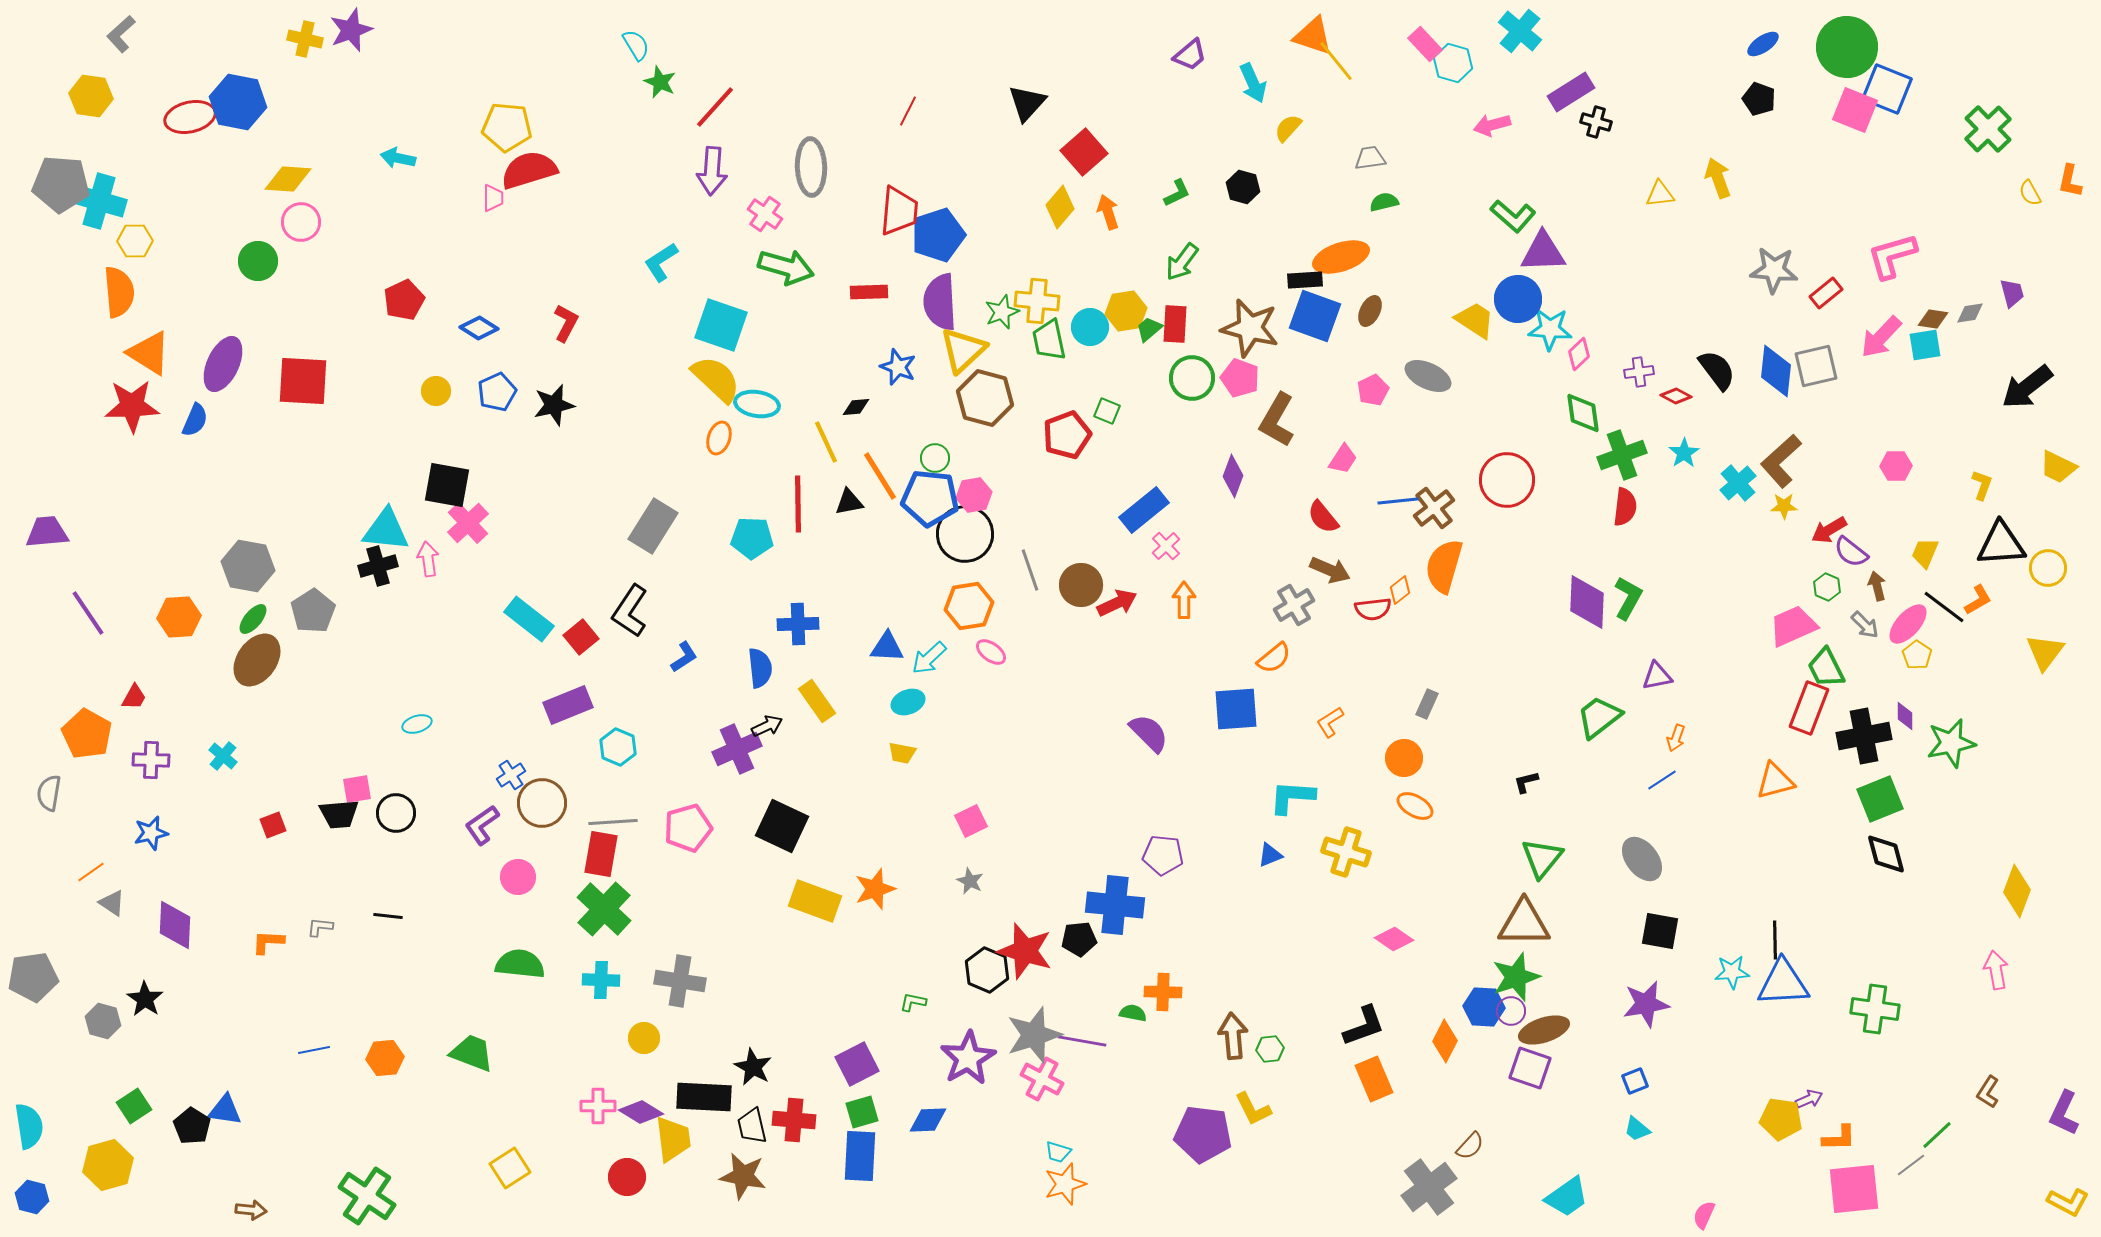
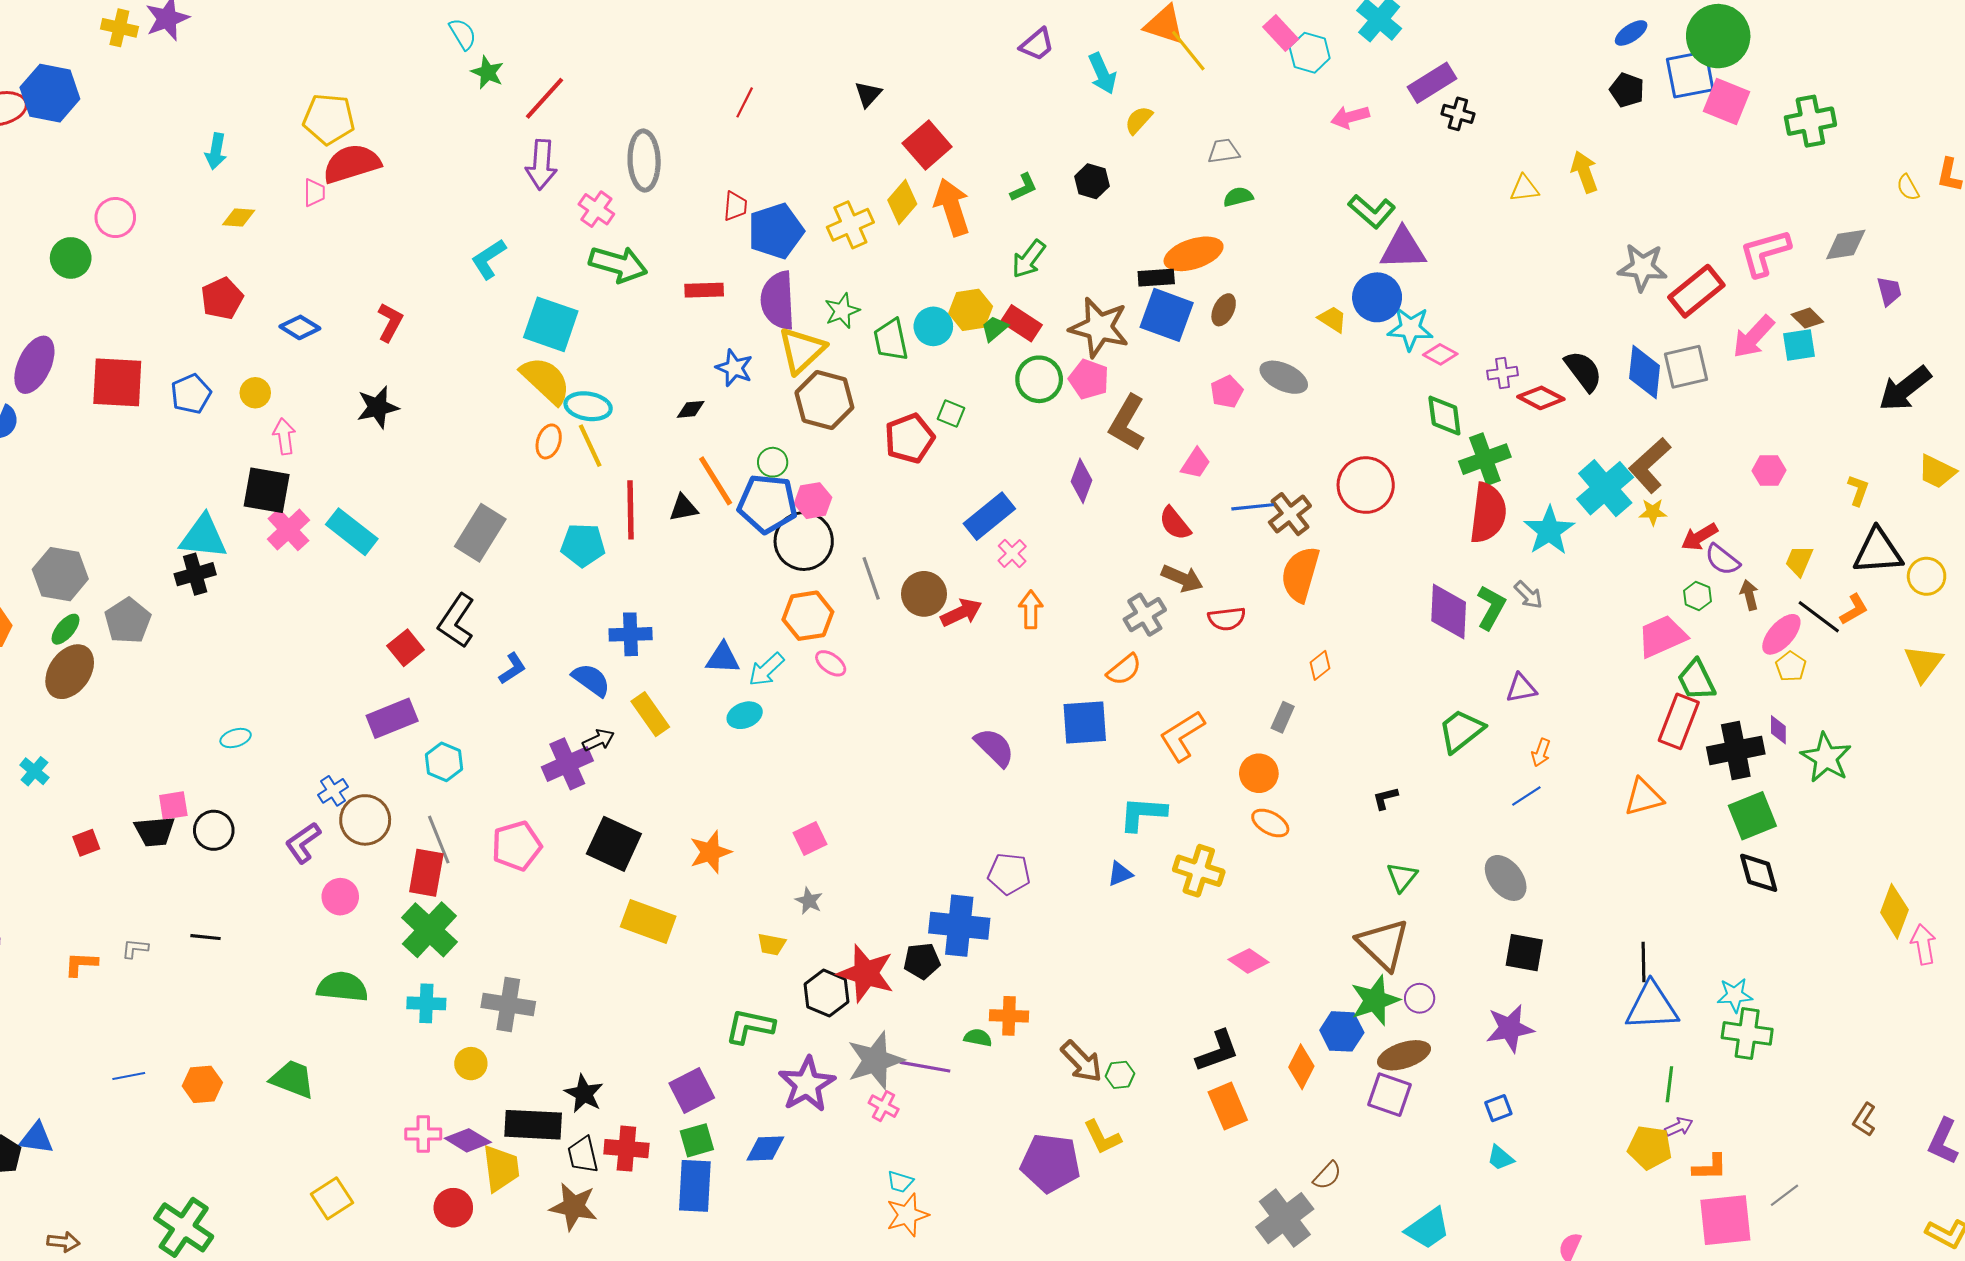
blue square: (1887, 89) -> (1690, 74), moved, turned -33
black triangle: (1027, 103) -> (868, 94), size x0.7
green cross: (1988, 129) -> (1810, 121), moved, turned 33
cyan arrow: (398, 158) -> (216, 151), turned -92
yellow diamond: (288, 179) -> (239, 218), moved, size x0.7
red trapezoid: (899, 211) -> (735, 206), size x0.6
orange arrow: (1108, 212) -> (952, 207), size x1.6
red rectangle: (1826, 293) -> (1696, 291), size x1.6
yellow cross: (1037, 301) -> (850, 225), moved, turned -30
gray diamond: (1970, 313) -> (1846, 244), moved, size x1.5
brown diamond: (1933, 319) -> (1807, 318), turned 36
yellow trapezoid: (1475, 320) -> (1332, 319), size x0.7
red rectangle: (1175, 324) -> (1021, 323), turned -60
pink diamond: (1579, 354) -> (1440, 354), turned 72
blue pentagon: (497, 392) -> (191, 394), moved
red diamond: (1676, 396) -> (1541, 398), size x1.4
yellow line: (826, 442) -> (590, 446), moved
cyan star: (1684, 453) -> (1549, 531), moved, size x1.6
cyan cross: (1738, 483) -> (1605, 488), size x1.5
red semicircle: (1625, 507) -> (1488, 513), size x1.5
pink arrow: (428, 559) -> (284, 436), moved
orange diamond: (1400, 590) -> (1320, 665), moved
cyan rectangle: (529, 619) -> (352, 532), moved
gray arrow: (1865, 625) -> (1528, 595), moved
blue semicircle: (760, 668) -> (591, 680), turned -48
orange L-shape: (1330, 722) -> (1182, 736), size x1.6
green star: (1951, 743) -> (1826, 758), turned -30
yellow trapezoid: (902, 753) -> (772, 944), moved
gray line: (613, 822) -> (439, 840), turned 72
green triangle: (1542, 858) -> (1402, 877), size x0.7
orange star: (875, 889) -> (710, 852), moved
brown triangle: (1524, 923) -> (1383, 944), turned 44
pink arrow: (1996, 970) -> (1923, 944), moved
cyan star: (1732, 972) -> (1735, 995), moved
green L-shape: (913, 1002) -> (750, 1026), size x1.8
purple circle: (1511, 1011) -> (1420, 998), moved
brown arrow: (1233, 1036) -> (1082, 1061), turned 141
pink cross: (1042, 1079) -> (884, 1106), size x0.7
green line: (1937, 1135) -> (1669, 1084), moved, turned -40

